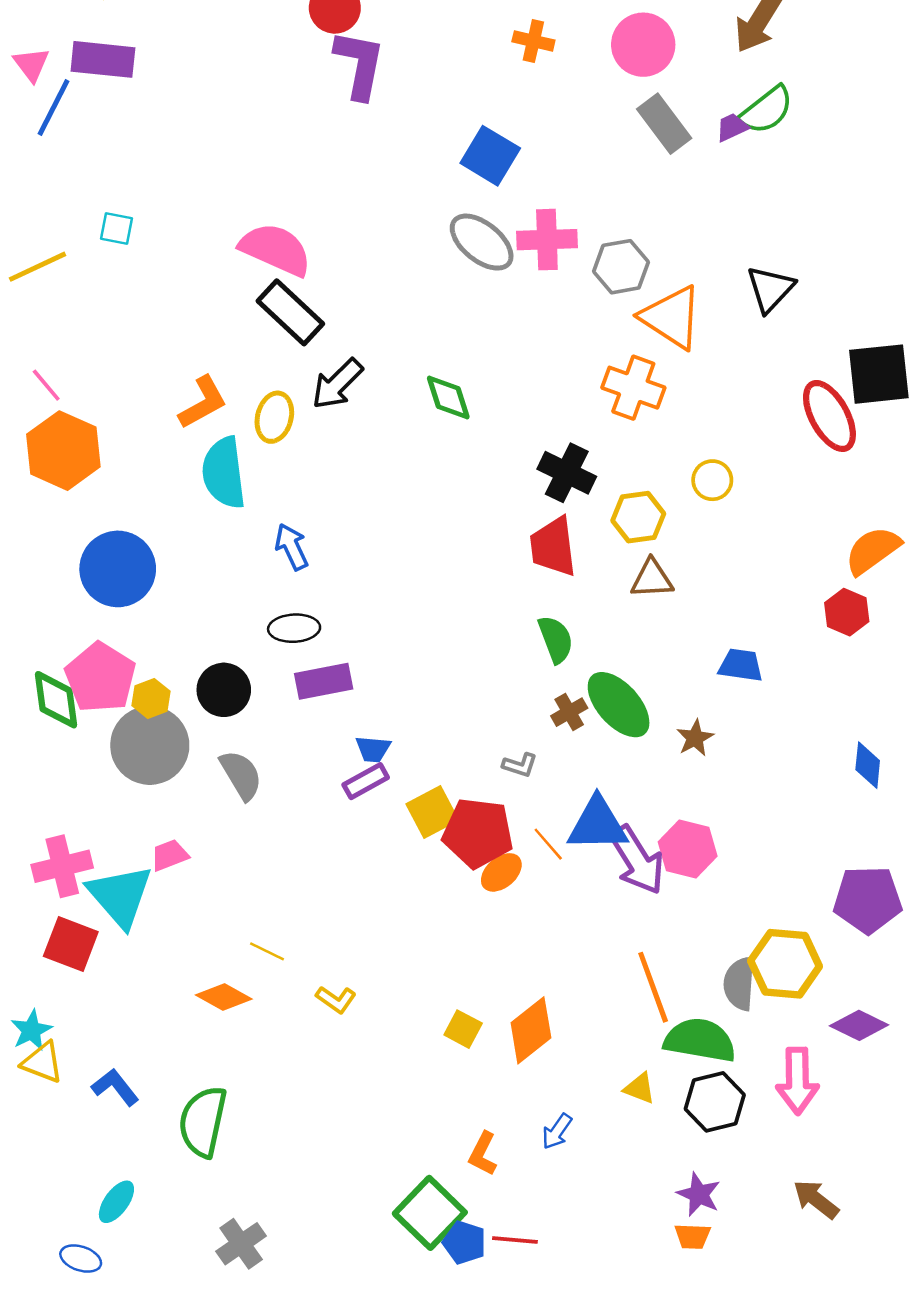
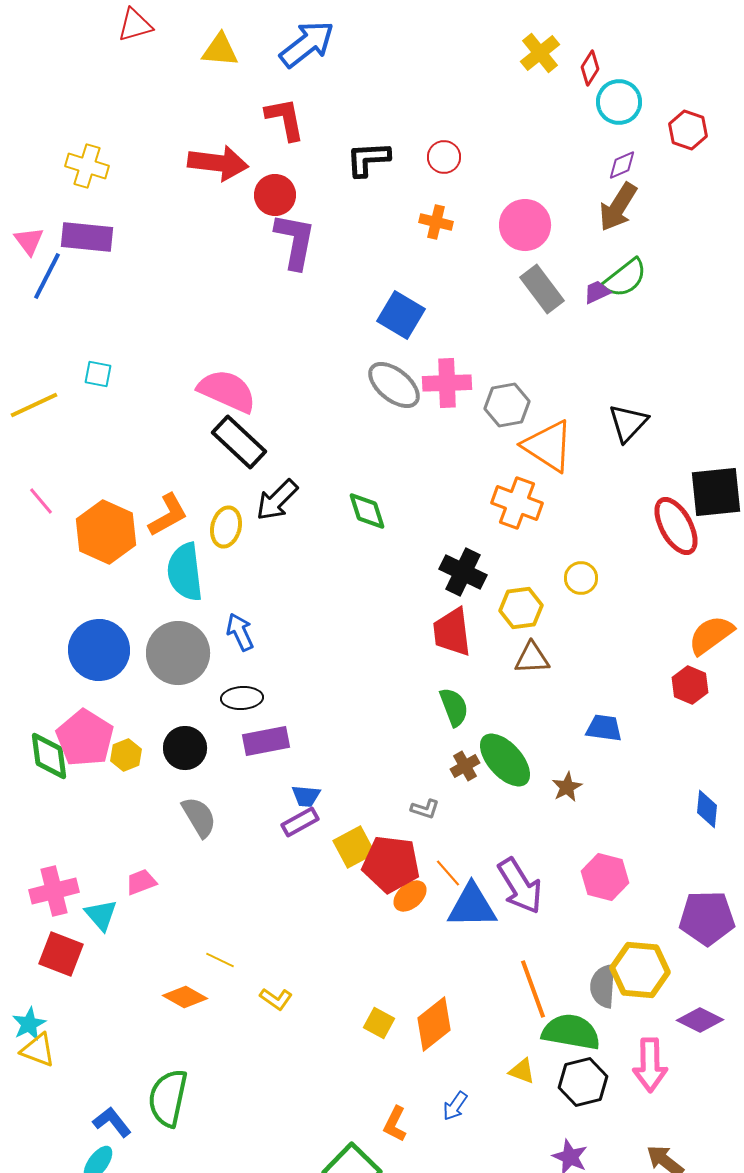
orange hexagon: (63, 451) -> (106, 532), moved
gray circle: (150, 745) -> (178, 653), moved
blue triangle: (598, 824) -> (472, 906), moved
pink hexagon: (688, 849) -> (605, 877), moved
cyan triangle: (120, 896) -> (101, 915), size x0.6
blue L-shape: (115, 1087) -> (112, 1122), moved

